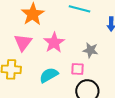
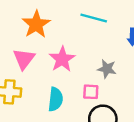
cyan semicircle: (49, 75) -> (55, 99), turned 126

